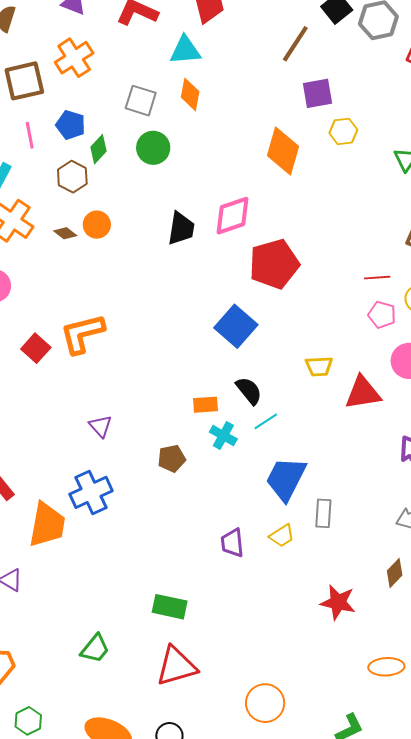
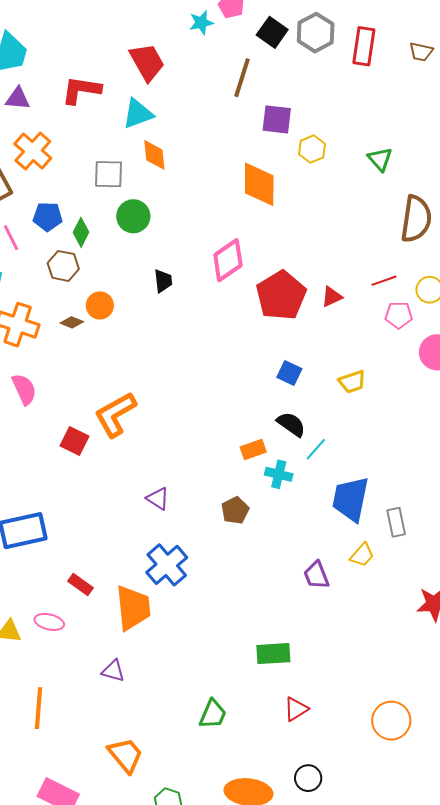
purple square: (317, 93) -> (277, 119), turned 32
black trapezoid: (181, 229) -> (163, 281), moved, size x0.7
blue square: (236, 326) -> (289, 373), moved, size x0.6
red triangle: (363, 393) -> (332, 297), moved, size x0.6
red triangle: (176, 666) -> (296, 709), size x0.6

